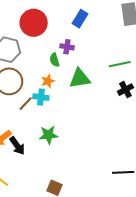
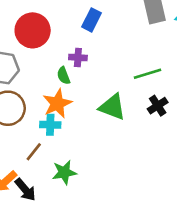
green triangle: (80, 78) -> (112, 107), moved, turned 35
orange star: (48, 81) -> (57, 103), size x1.6
brown line: (26, 104) -> (34, 152), moved

